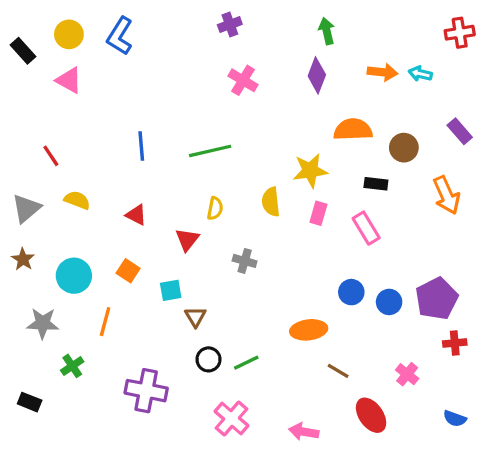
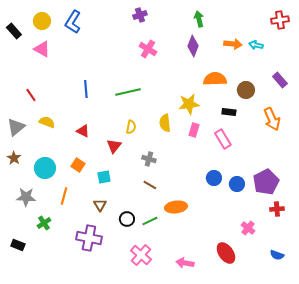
brown triangle: (195, 317) -> (100, 205), moved
orange ellipse: (309, 330) -> (176, 207), moved
brown line: (338, 371) -> (150, 185), moved

